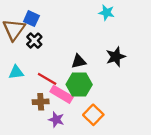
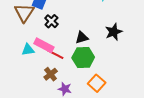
black cross: (34, 41) -> (51, 21), moved
pink rectangle: (62, 94) -> (44, 45), moved
brown cross: (41, 102) -> (51, 74), turned -32

